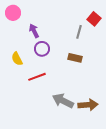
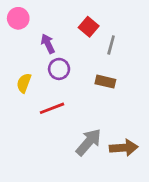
red square: (94, 19) -> (89, 27), moved
yellow semicircle: (17, 59) -> (24, 83), turned 48
gray arrow: (63, 101) -> (89, 142), turned 105

